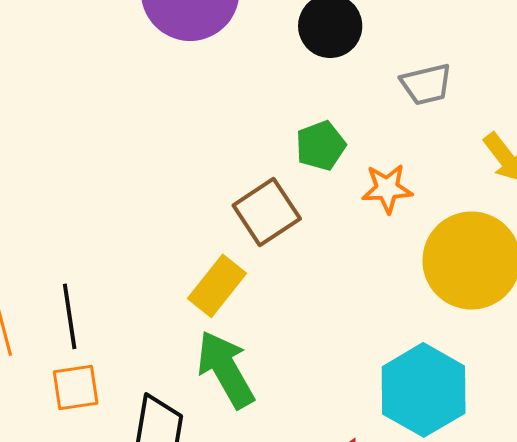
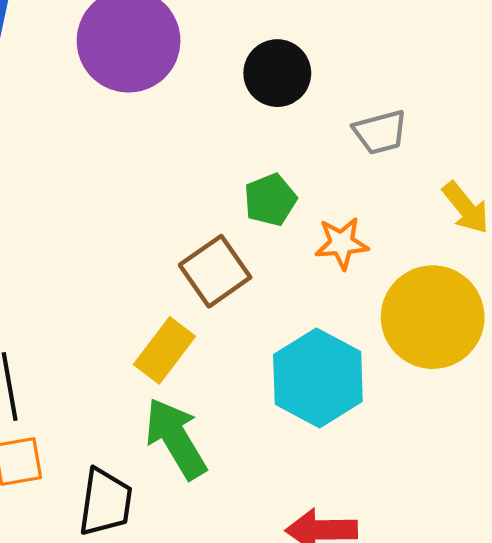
cyan hexagon: (424, 390) -> (318, 378), moved

